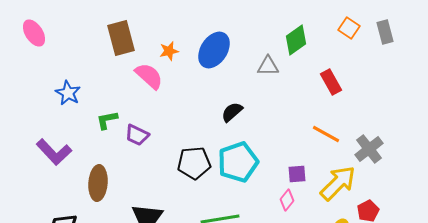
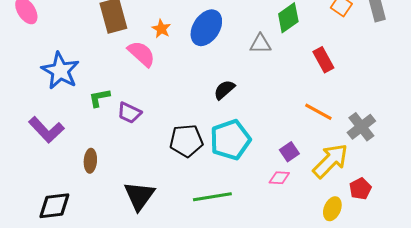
orange star: (169, 51) -> (161, 29), turned -30
blue star: (68, 93) -> (60, 71), size x1.5
purple square: (297, 174) -> (289, 152), turned -30
brown ellipse: (98, 183) -> (90, 161), size x0.7
pink diamond: (287, 200) -> (279, 178), turned 55

